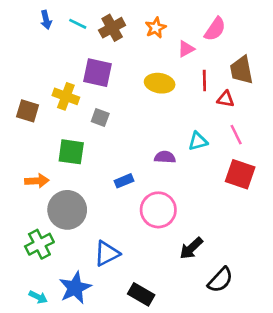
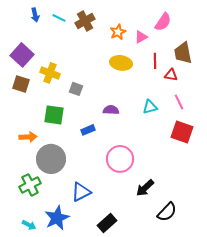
orange star: (156, 28) -> (118, 32), moved
purple square: (98, 73) -> (22, 55), moved, turned 30
purple semicircle: (165, 157) -> (111, 110), moved
blue rectangle: (124, 181) -> (88, 130), moved
black rectangle: (141, 294) -> (107, 223), turned -72

